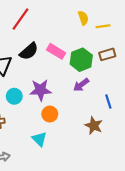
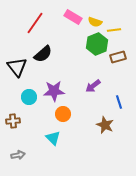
yellow semicircle: (83, 18) -> (95, 22), turned 128
pink rectangle: (56, 51) -> (73, 17), moved
green hexagon: (81, 60) -> (97, 44), moved

